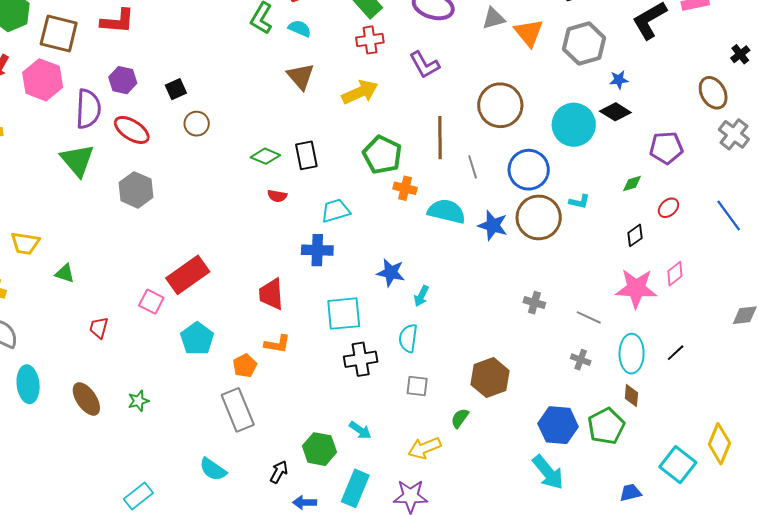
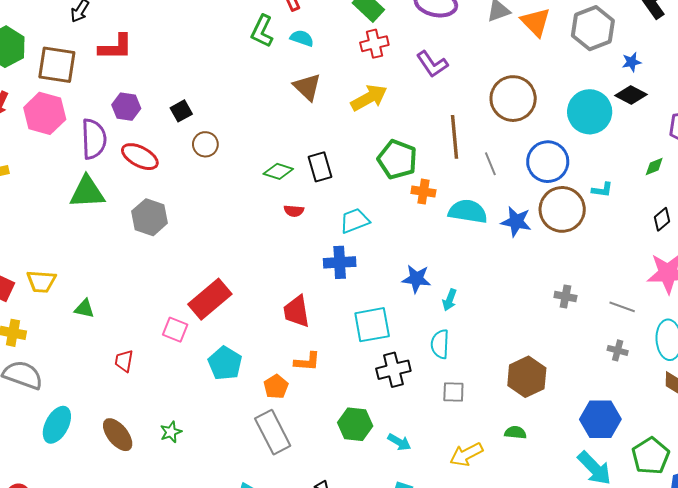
green triangle: (77, 160) -> (87, 192), turned -48
cyan ellipse: (28, 384) -> (57, 425), turned 39
green semicircle: (460, 418) -> (515, 433), moved, turned 65
green pentagon: (606, 426) -> (651, 456), moved
green hexagon: (319, 449) -> (355, 424), moved

